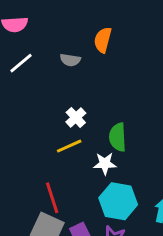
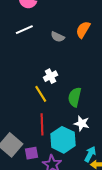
yellow line: (69, 146) -> (41, 94), turned 66
white star: (105, 164) -> (82, 123), moved
red line: (52, 198) -> (42, 124), moved

